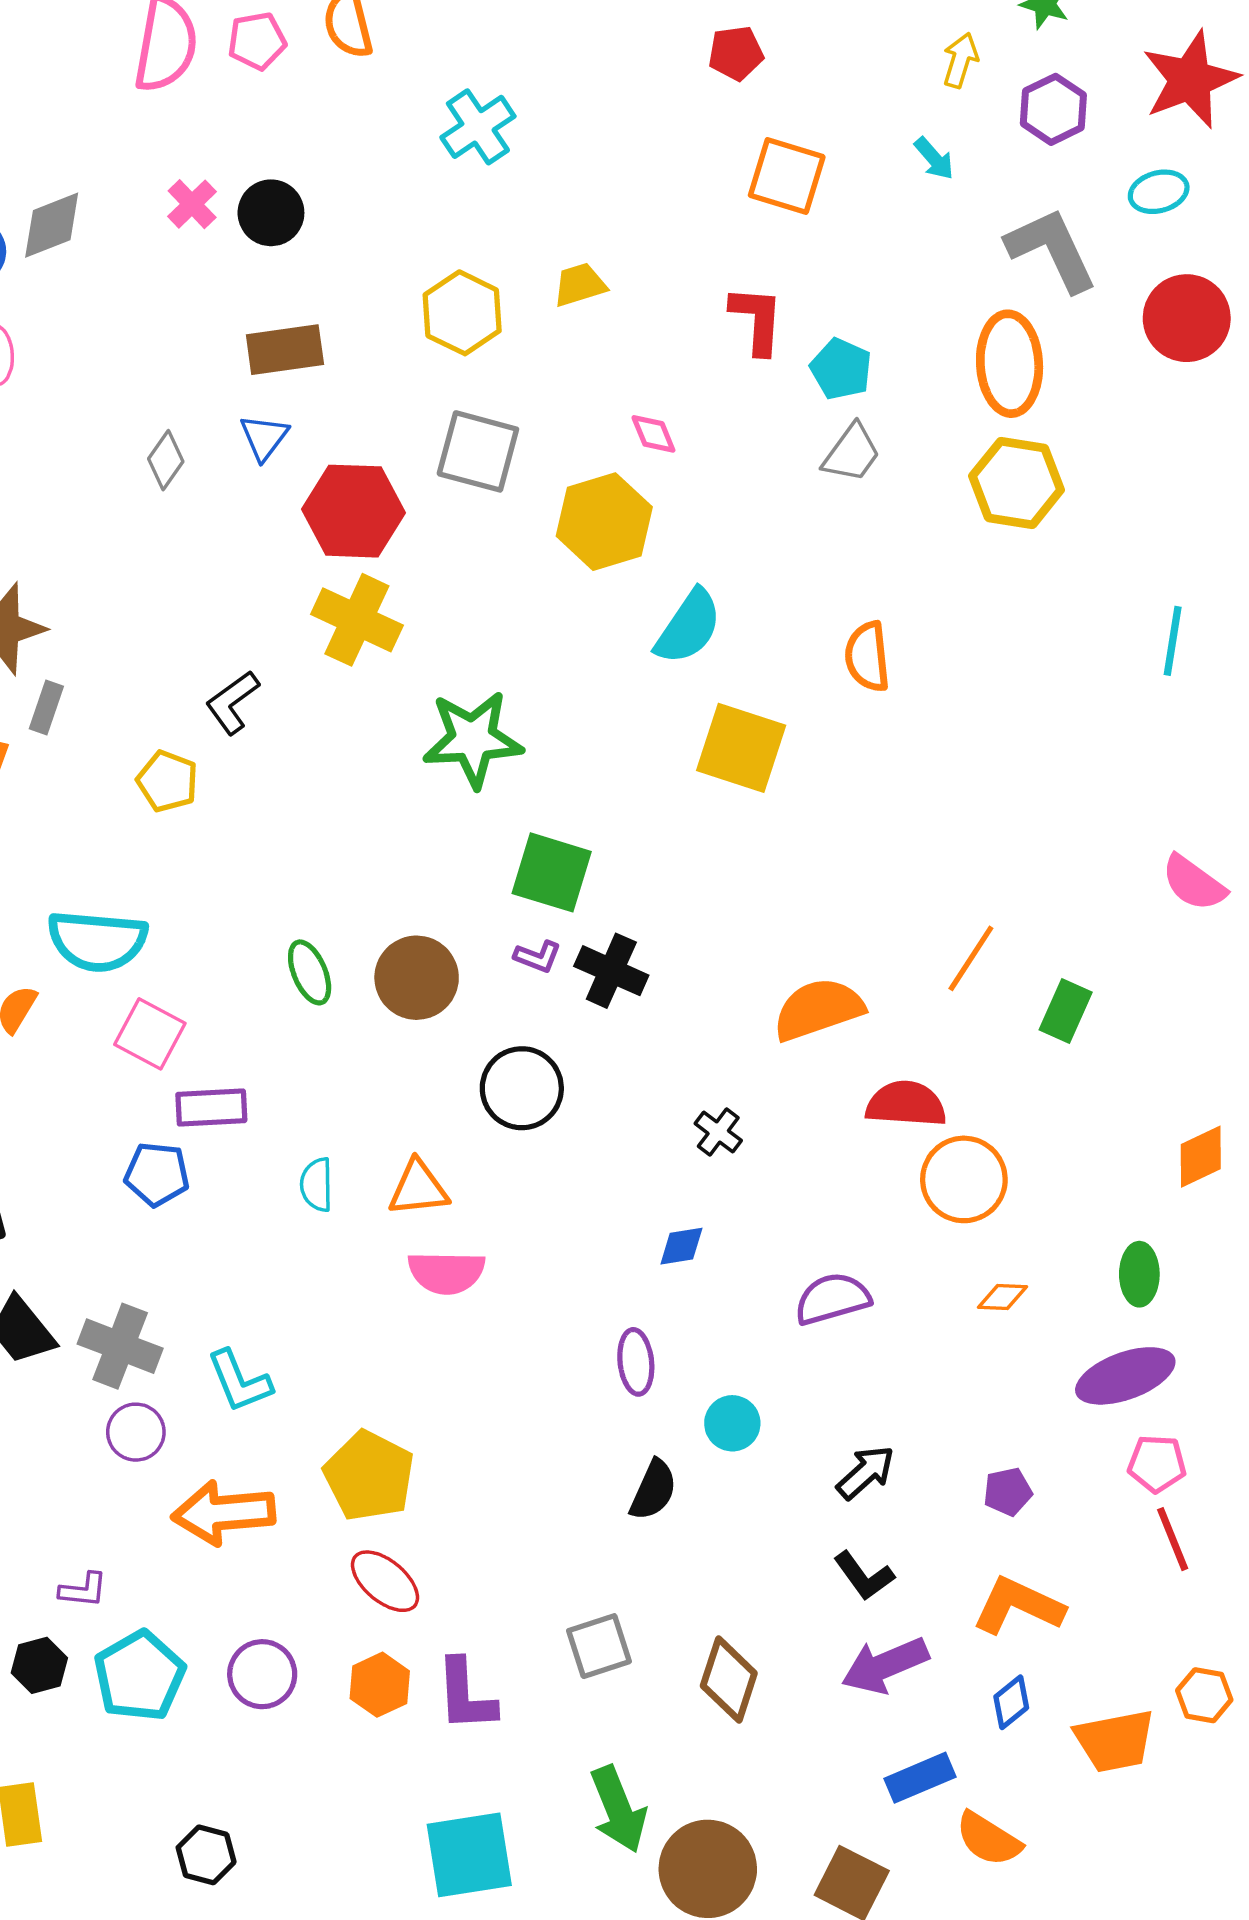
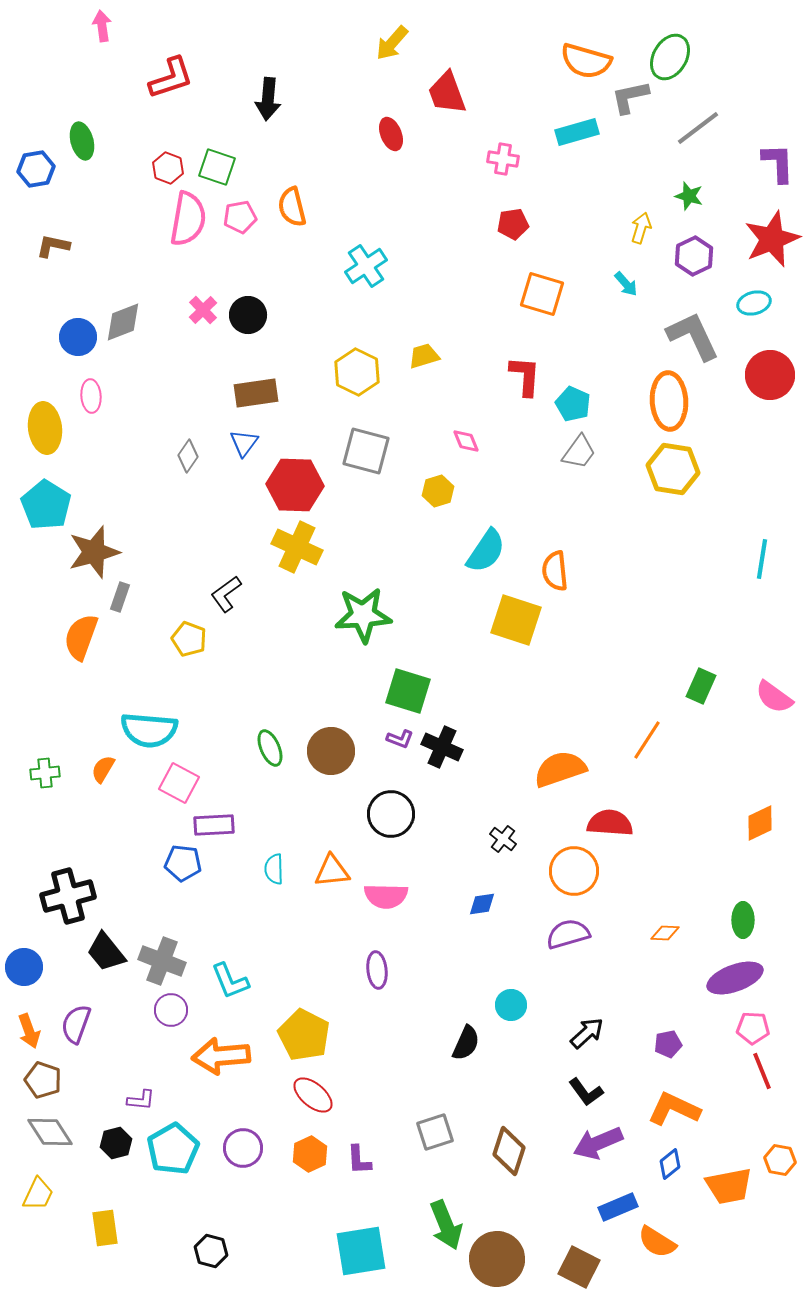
yellow hexagon: (604, 522) -> (438, 491), size x0.6
orange semicircle: (867, 657) -> (555, 571), moved
green rectangle: (1066, 1011) -> (701, 686), moved
orange diamond: (1201, 1157) -> (760, 823), moved
orange circle: (964, 1179) -> (574, 871), moved
pink semicircle: (446, 1272) -> (386, 896), moved
purple ellipse: (636, 1362) -> (377, 970), moved
purple L-shape: (466, 1695) -> (359, 1160), size x0.7

